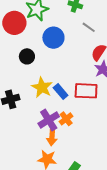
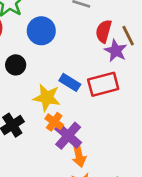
blue rectangle: (61, 92) -> (70, 82), moved
orange cross: (66, 119) -> (54, 122), moved

